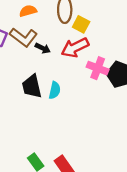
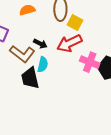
brown L-shape: (23, 37) -> (22, 54), moved
cyan semicircle: (55, 90) -> (43, 65), moved

